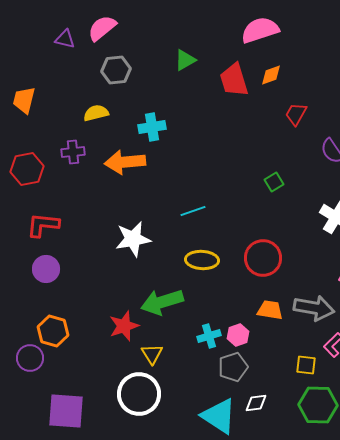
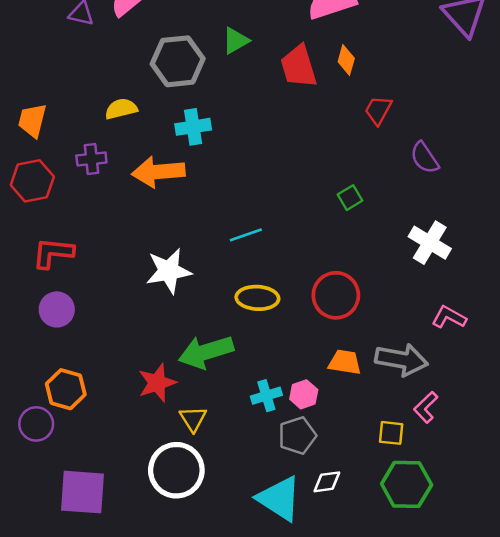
gray hexagon: (116, 70) -> (178, 61), moved, size x1.4
orange diamond: (271, 75) -> (346, 60), turned -55
orange trapezoid: (24, 100) -> (32, 120), moved

